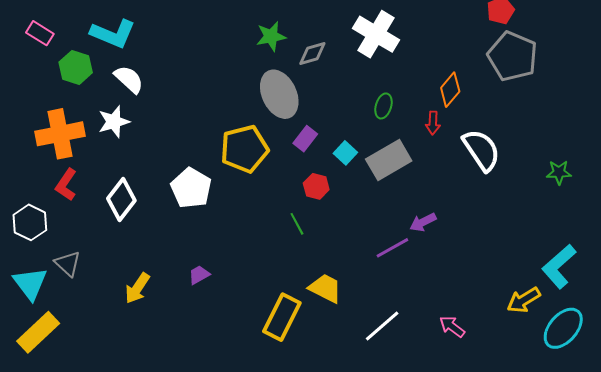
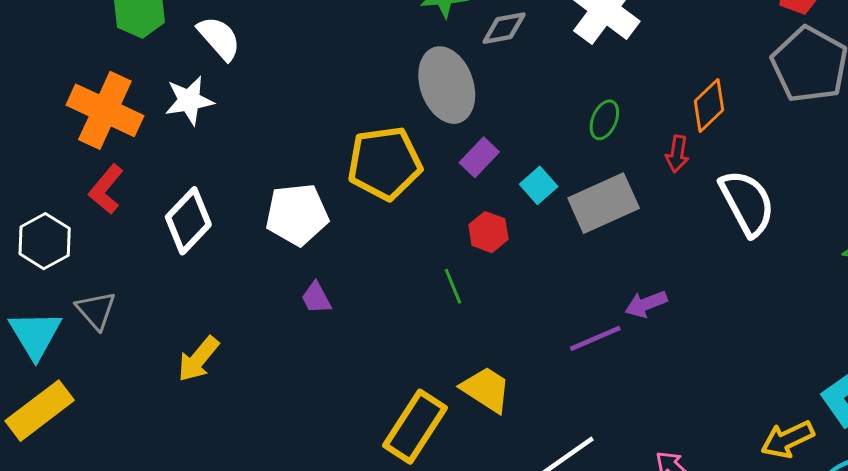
orange cross: (60, 134) -> (105, 110), turned 30
white pentagon: (191, 188) -> (297, 214), turned 30
purple trapezoid: (199, 275) -> (316, 298), moved, turned -95

